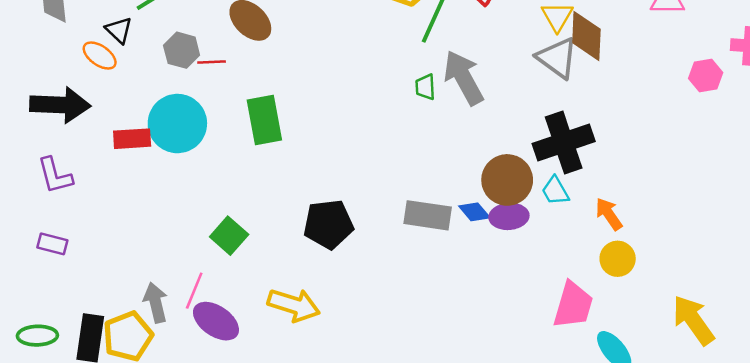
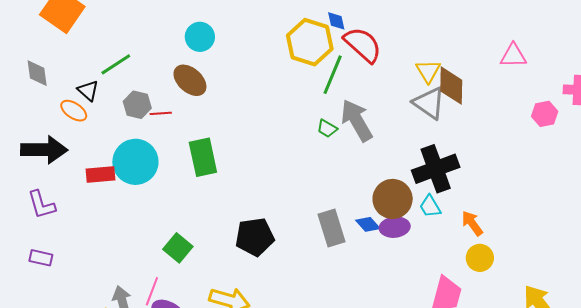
green trapezoid: (425, 87) -> (327, 128), turned -55
gray rectangle: (428, 215) -> (331, 228), turned 66

